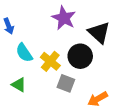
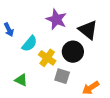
cyan semicircle: (24, 53) -> (29, 44), moved, turned -102

